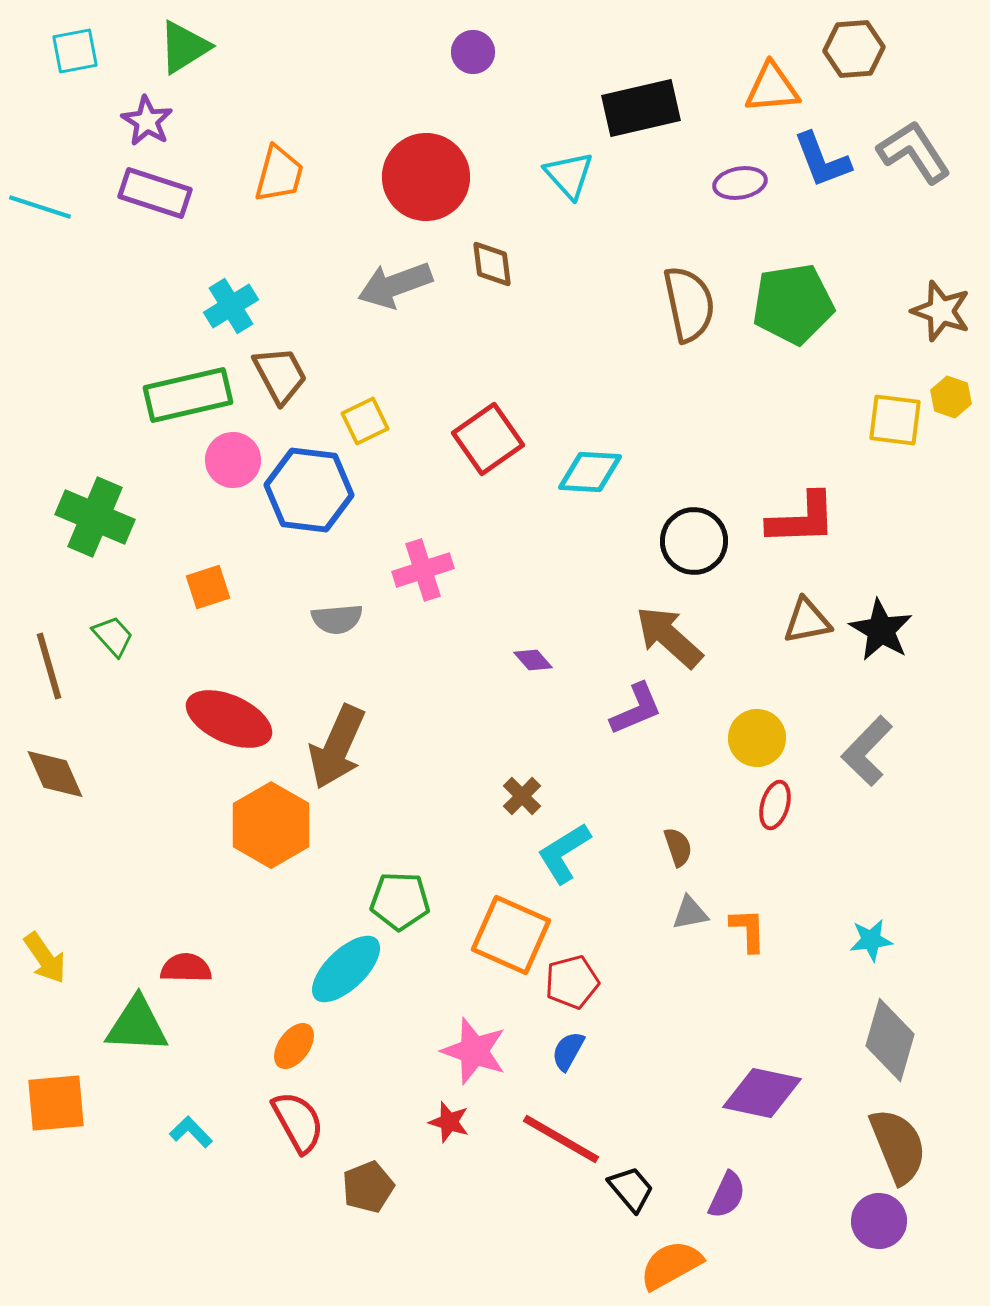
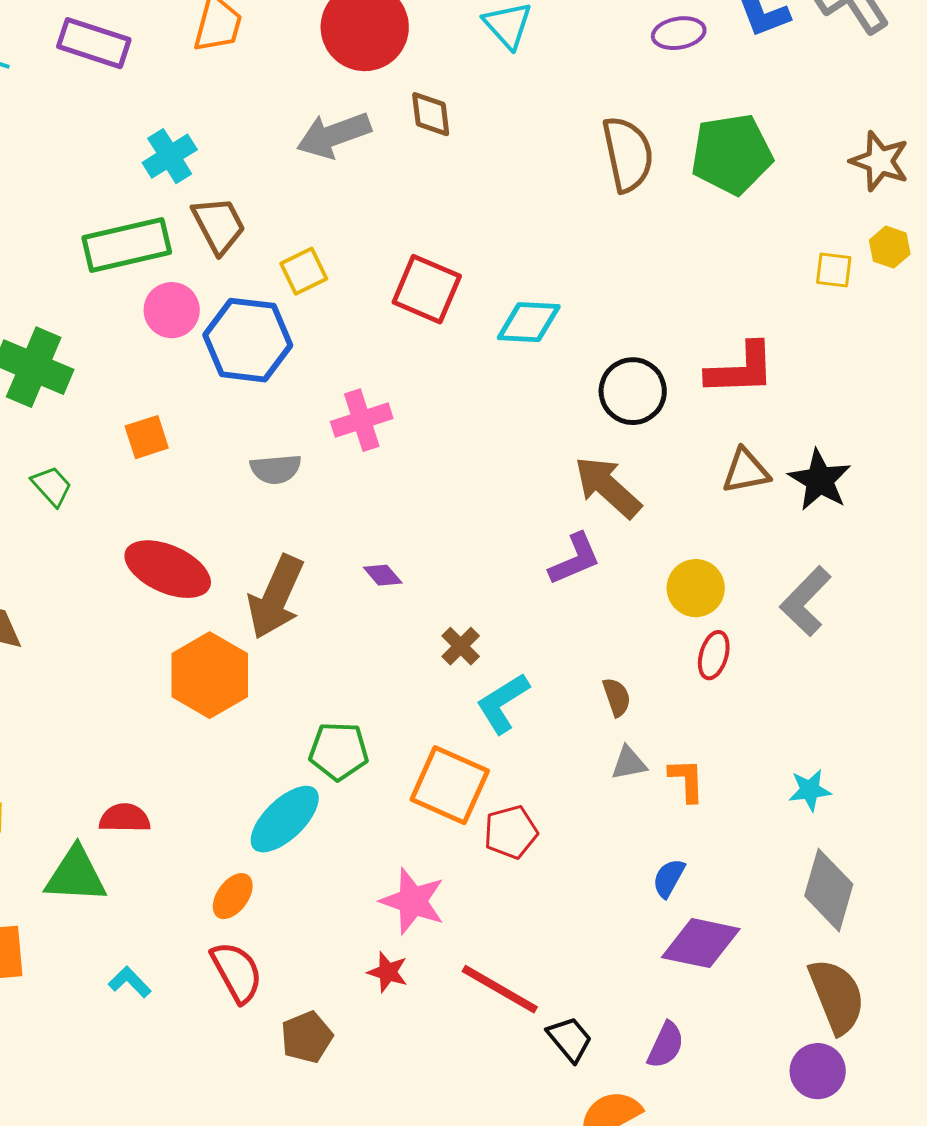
yellow square: (895, 420) -> (834, 270), size x0.7
red square: (488, 439) -> (427, 289), turned -32
purple diamond: (533, 660) -> (383, 575), moved
blue semicircle: (568, 1051) -> (669, 878), moved

